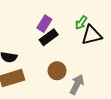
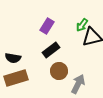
black rectangle: (49, 37) -> (51, 50), moved

